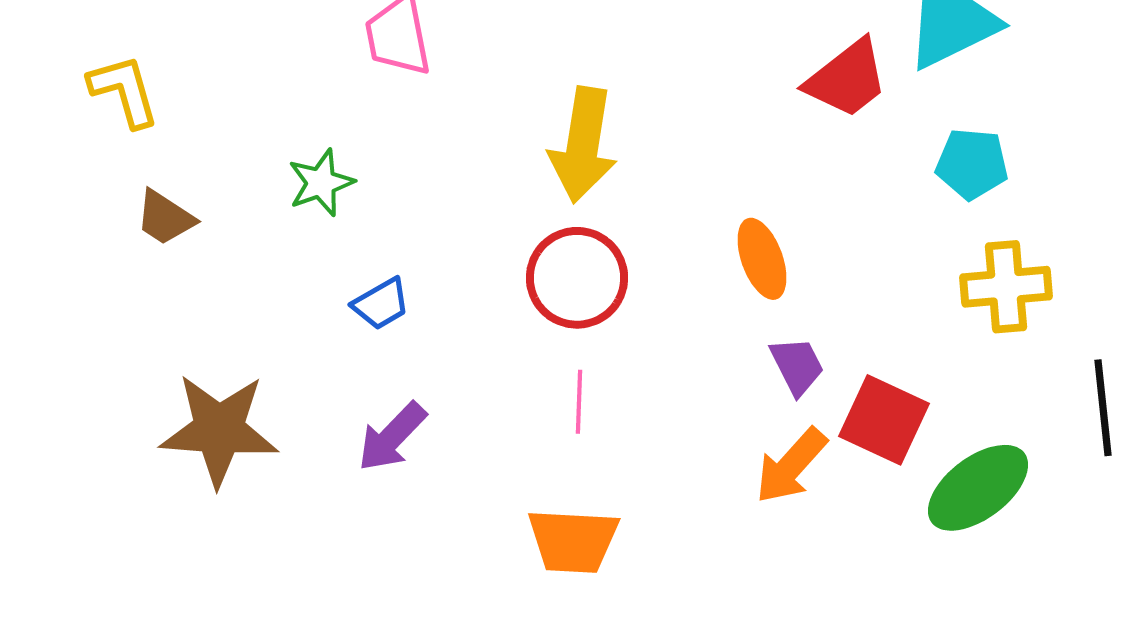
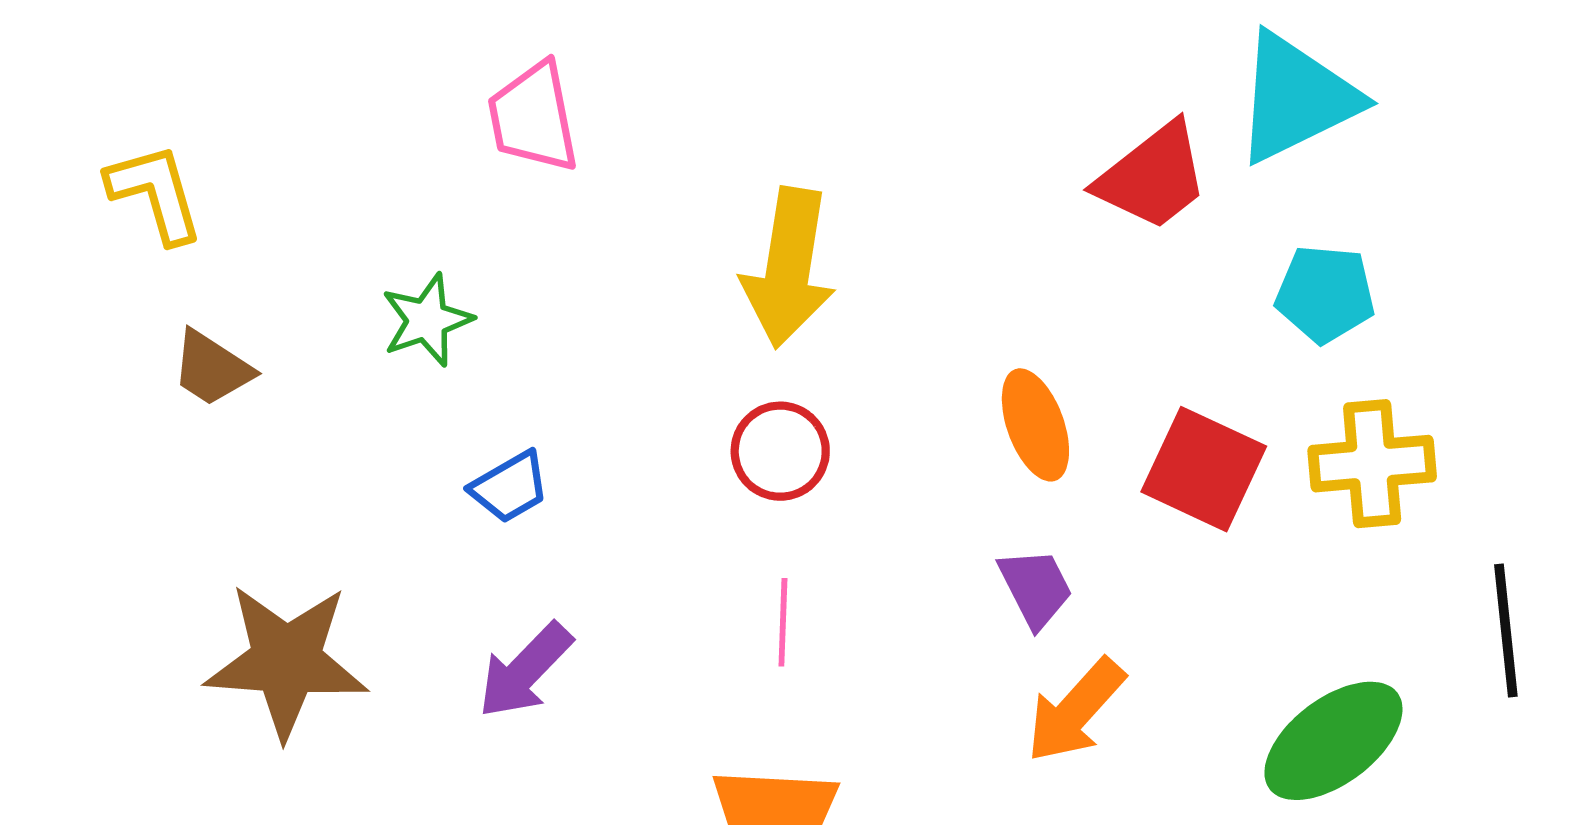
red circle: (577, 278) -> (780, 451), size x0.7
purple trapezoid: (797, 366) -> (1035, 588), moved
red square: (884, 420) -> (1204, 469), moved

